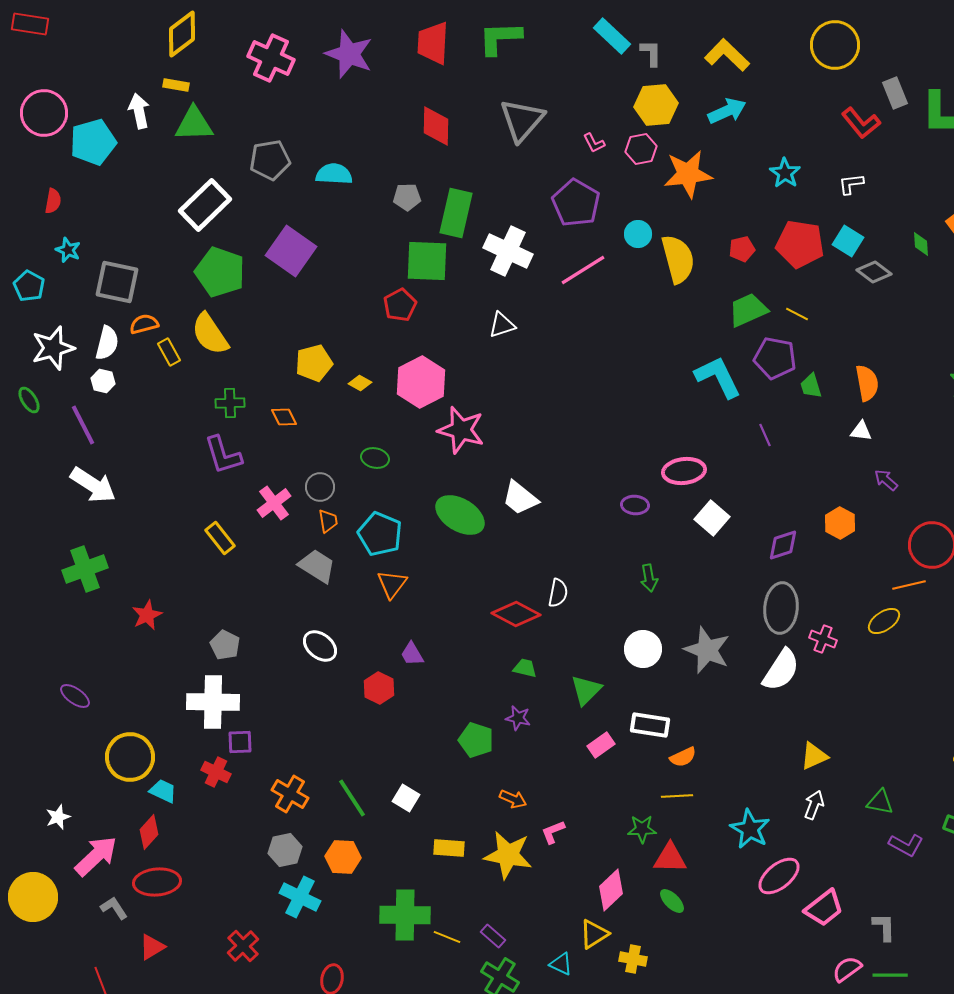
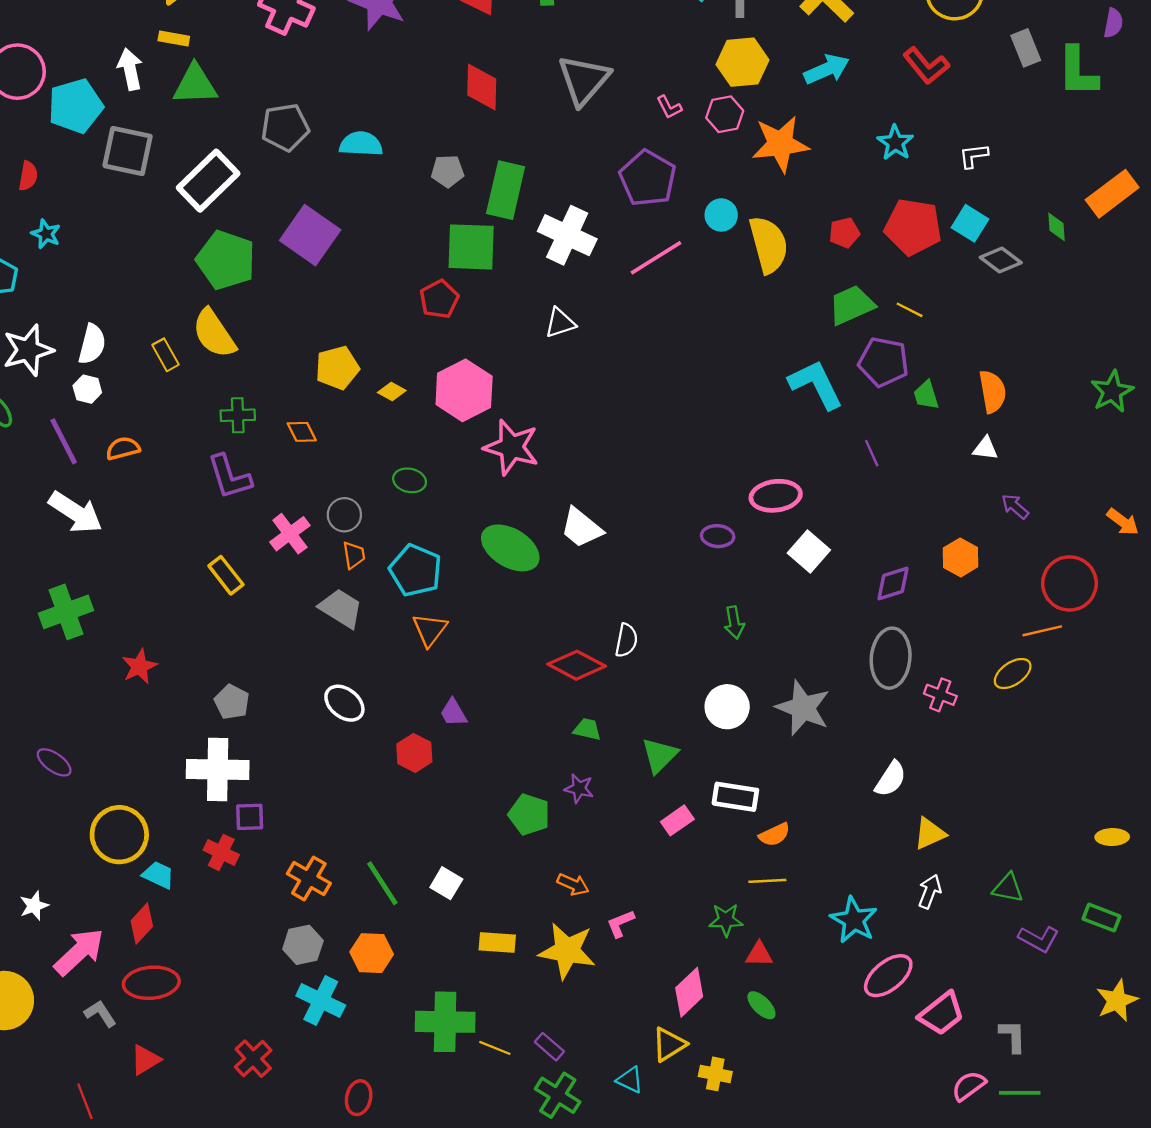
red L-shape: (861, 123) -> (926, 66), moved
gray square: (117, 282) -> (128, 151), moved
orange semicircle: (144, 324) -> (123, 448), moved
white semicircle: (781, 670) -> (891, 779), moved, size x0.7
red triangle: (670, 858) -> (759, 954), size x0.7

